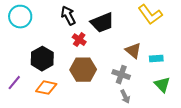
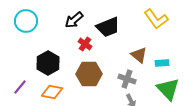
black arrow: (68, 16) -> (74, 20), turned -102
green triangle: (162, 85) -> (168, 89), size x1.4

